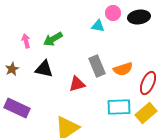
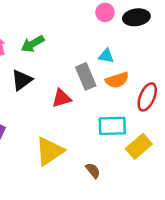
cyan triangle: (98, 26) -> (106, 56), moved
black triangle: (44, 69) -> (22, 80), turned -48
yellow rectangle: (146, 113) -> (139, 146), moved

